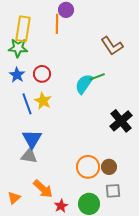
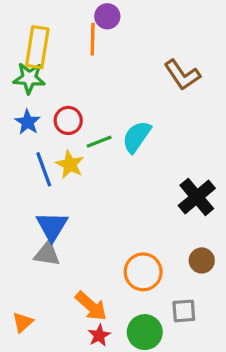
green line: (97, 77) -> (99, 142), moved
brown circle: (109, 167) -> (202, 260), moved
orange arrow: (43, 189) -> (91, 306), moved

